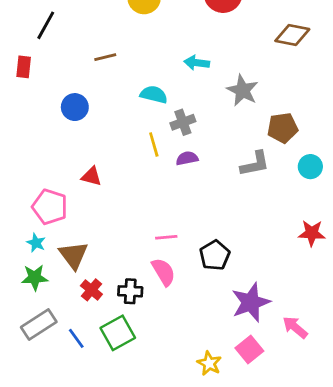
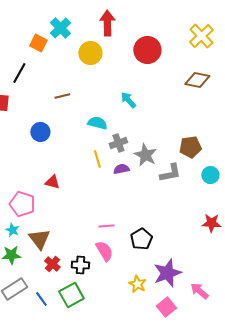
cyan arrow: (197, 63) -> (128, 100), turned 42
gray star: (242, 90) -> (145, 155), moved
yellow star: (209, 363) -> (137, 284), moved

